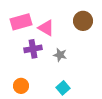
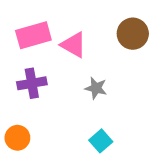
purple cross: (33, 49) -> (32, 83), moved
orange circle: (21, 86) -> (17, 138), moved

